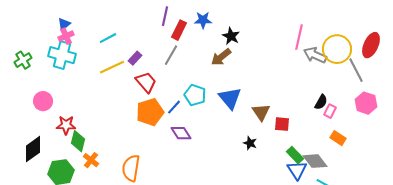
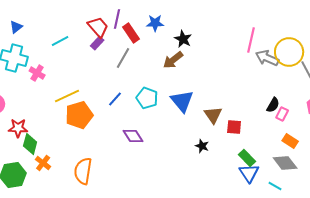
red rectangle: (179, 30) -> (131, 33), turned -60
pink cross: (66, 36) -> (37, 73), moved, turned -35
purple rectangle: (135, 58) -> (97, 43), moved
yellow line: (112, 67) -> (67, 96), moved
red trapezoid: (146, 82) -> (98, 27), moved
blue line: (174, 107) -> (115, 99), moved
orange pentagon: (150, 112) -> (79, 115), moved
gray diamond: (315, 161) -> (285, 163), moved

